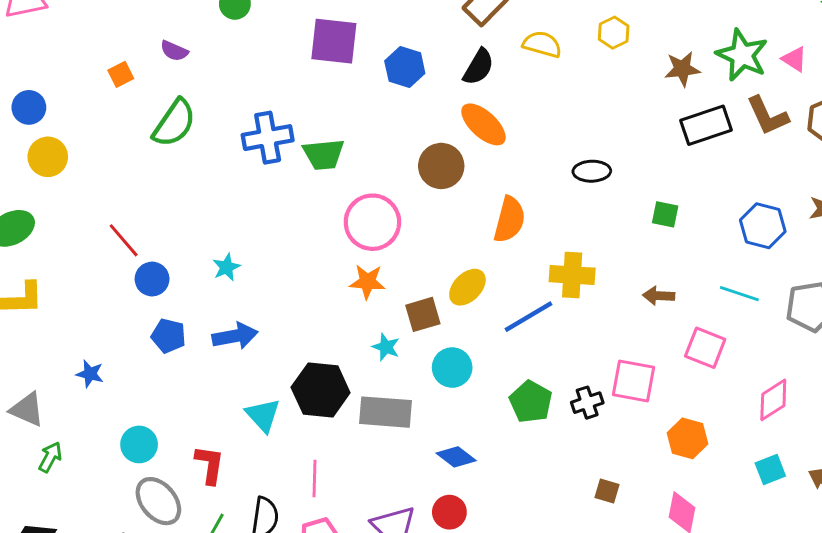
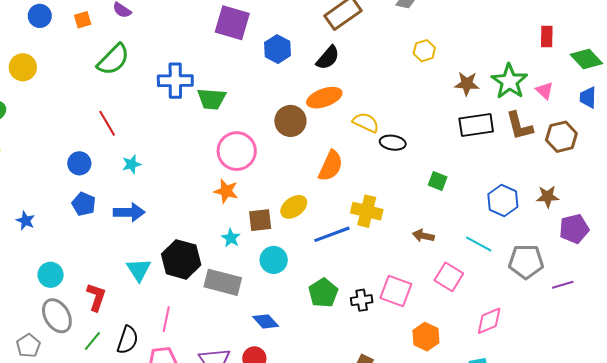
yellow semicircle: (542, 44) -> (366, 122), moved
blue circle: (29, 107) -> (40, 16), moved
orange ellipse: (483, 124) -> (324, 98), turned -72
red line: (124, 240) -> (107, 123), moved

